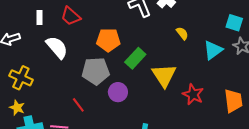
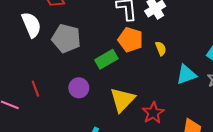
orange pentagon: (108, 40) -> (130, 40), moved
gray pentagon: (96, 71) -> (66, 38), moved
yellow triangle: (164, 75) -> (122, 100), moved

